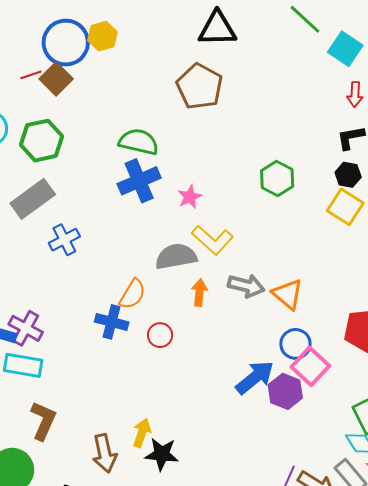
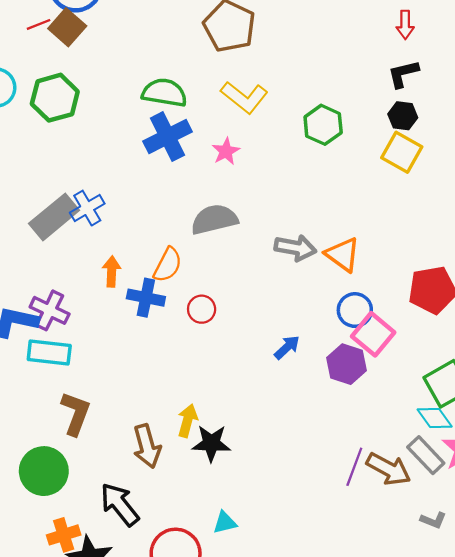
gray rectangle: (33, 199) -> (54, 217), moved
yellow L-shape: (212, 240) -> (244, 97), moved
orange arrow: (199, 293) -> (112, 271), moved
blue arrow: (255, 378) -> (287, 347), moved, size x0.6

